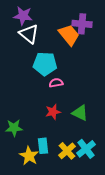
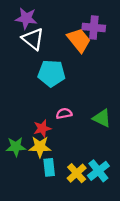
pink semicircle: (56, 83) -> (64, 113), moved
red star: (53, 112) -> (42, 128), moved
green triangle: (80, 113) -> (102, 118), moved
yellow star: (29, 156) -> (40, 147), moved, turned -30

